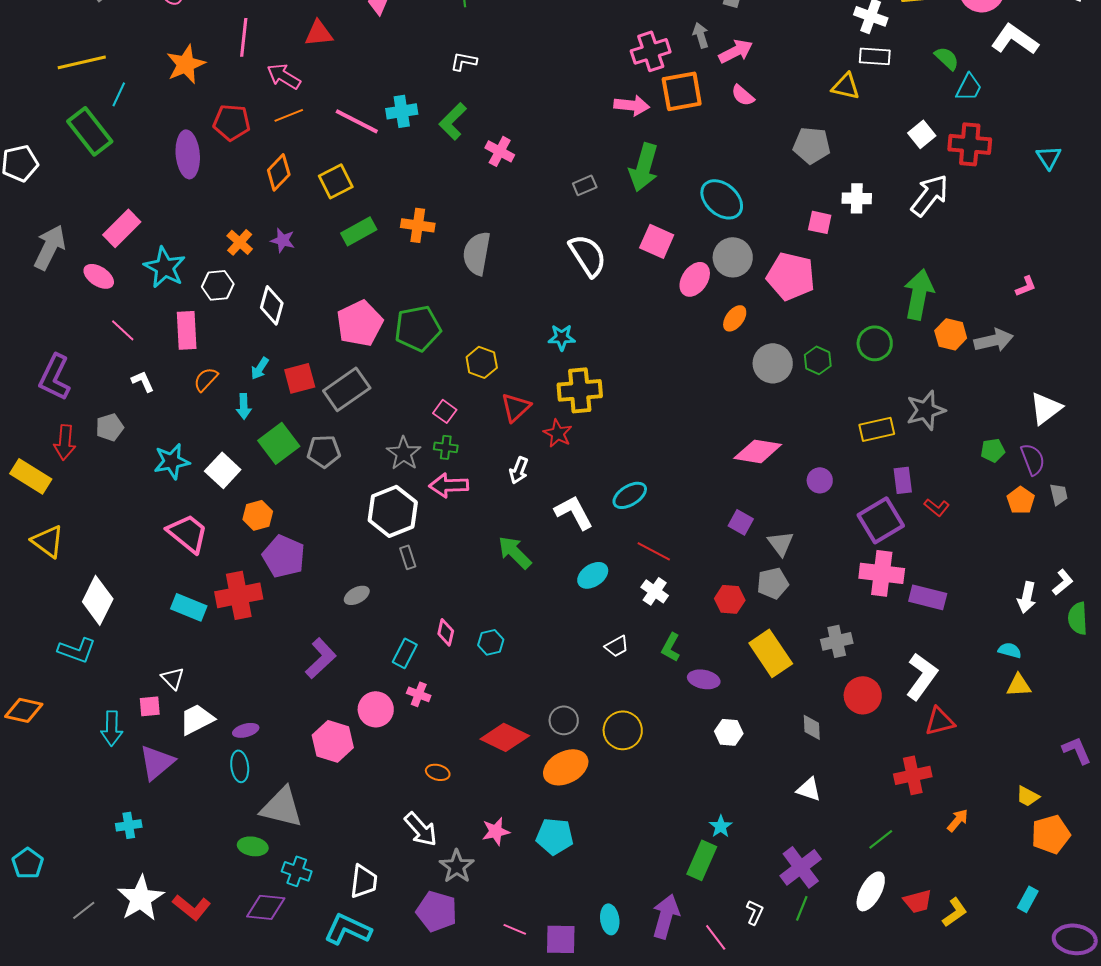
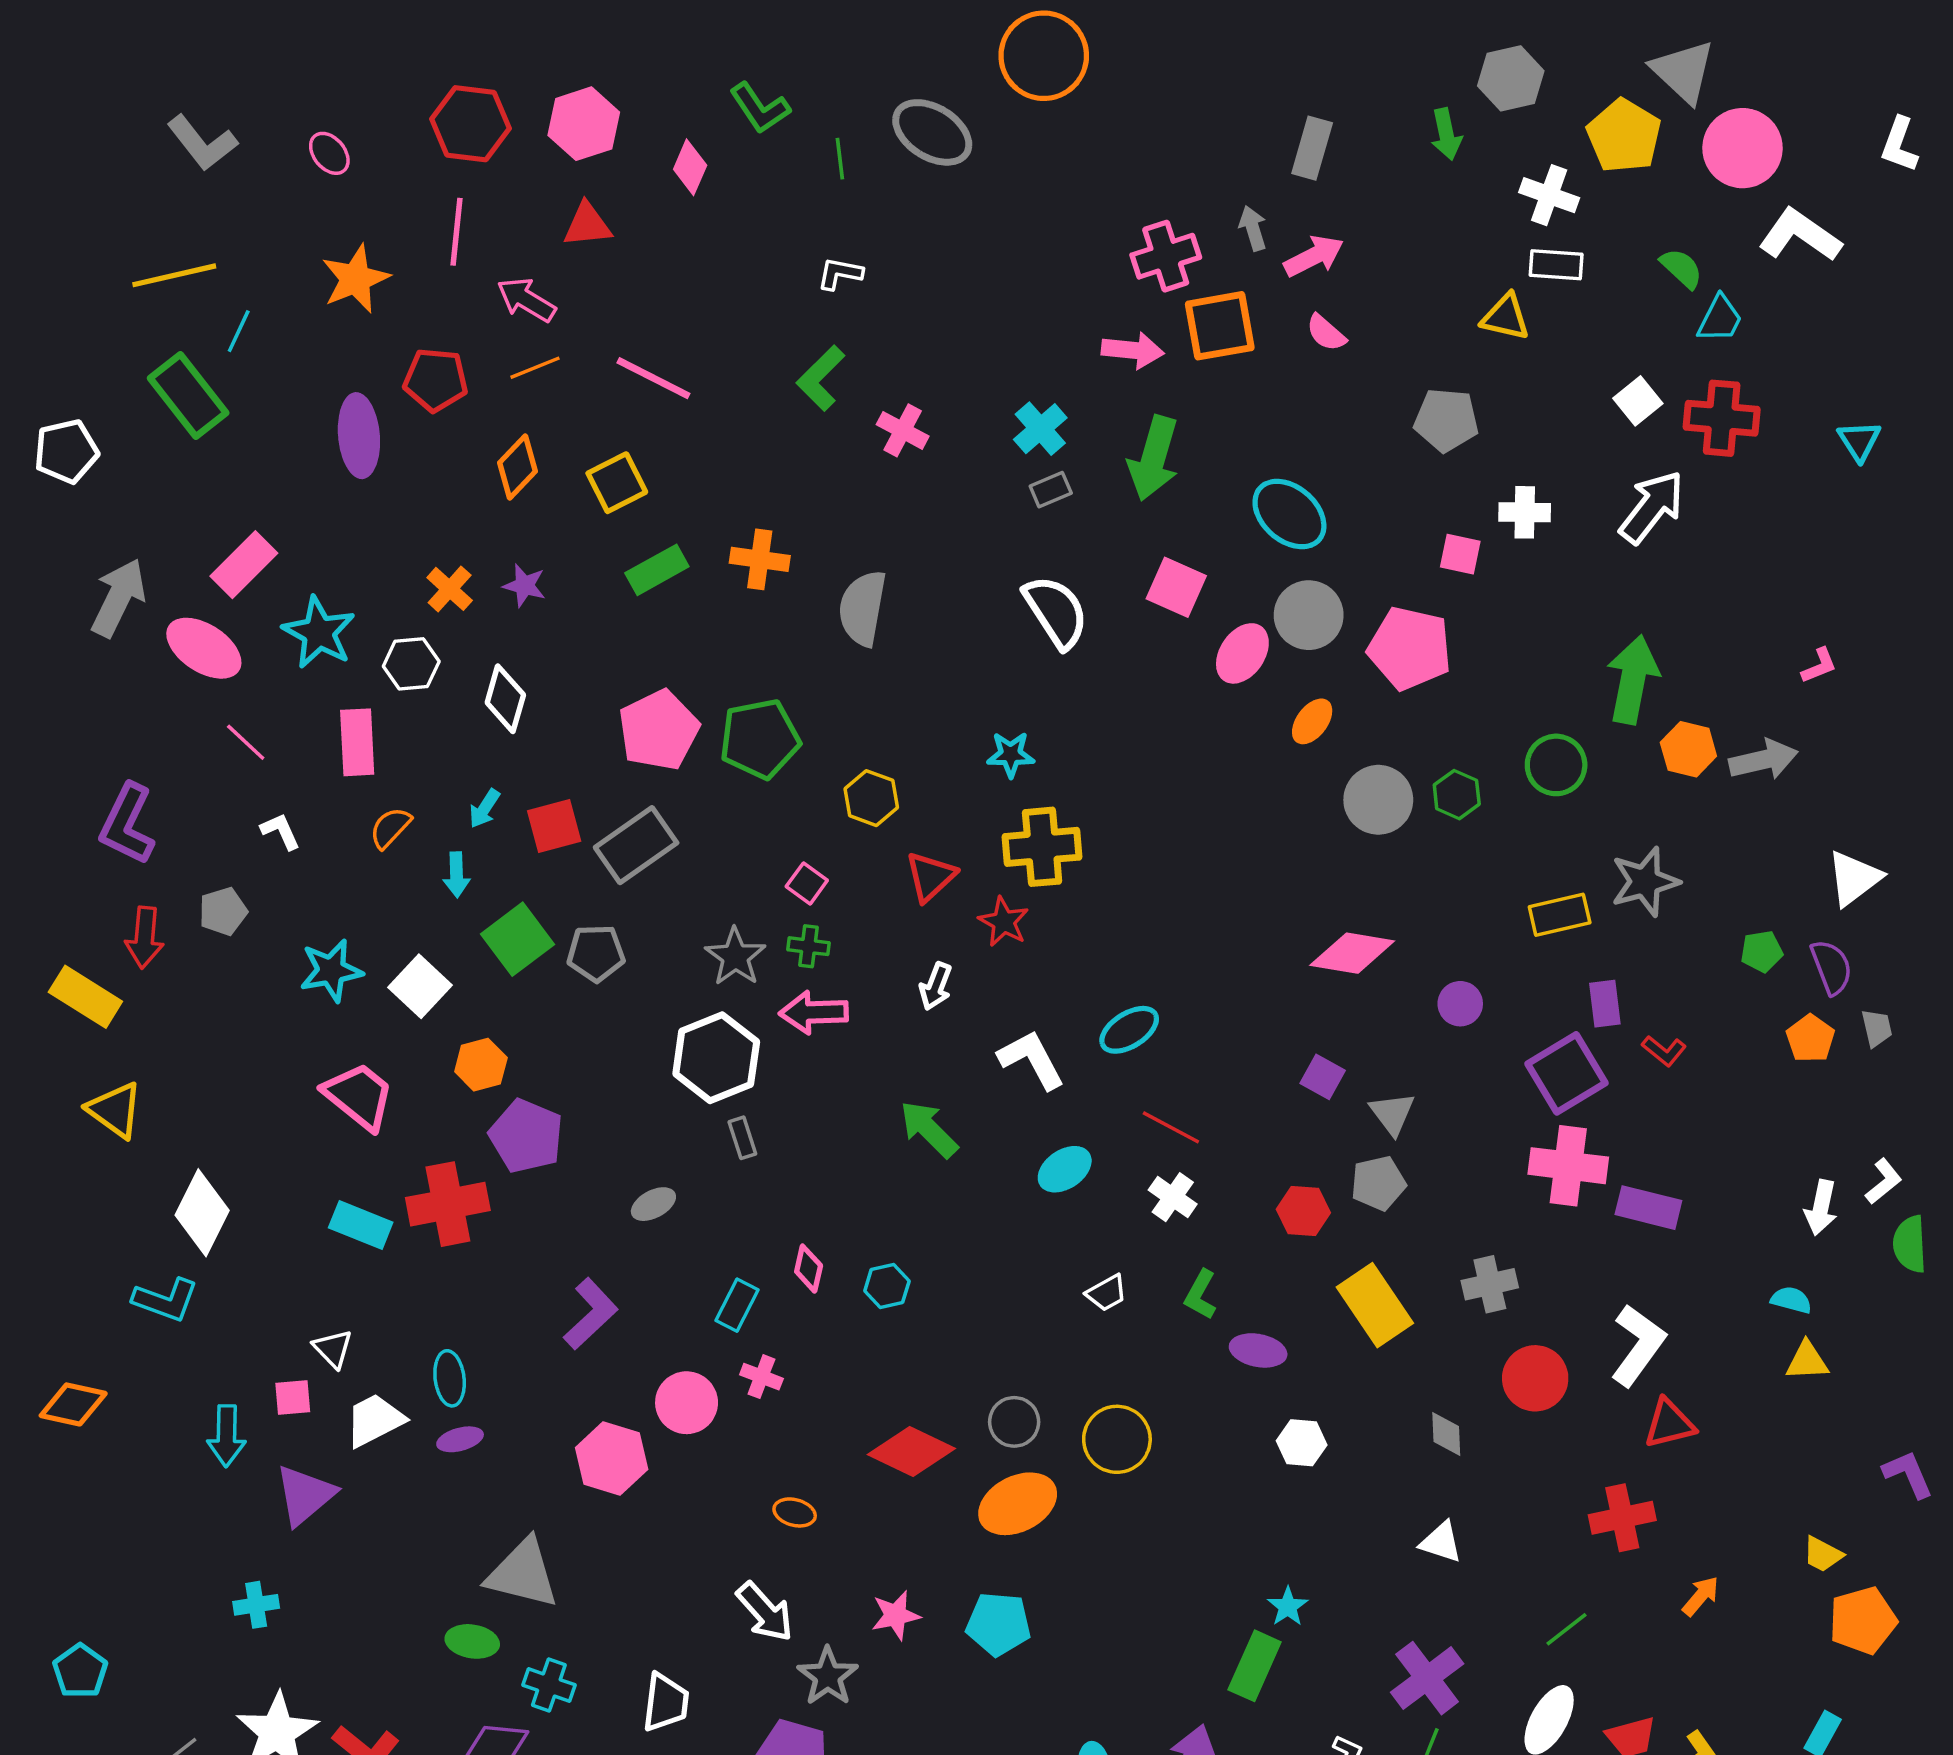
cyan cross: (402, 111) -> (1040, 429), moved, turned -32
pink ellipse: (99, 276) -> (204, 648), size x1.4
cyan ellipse: (240, 766) -> (450, 1378), moved

